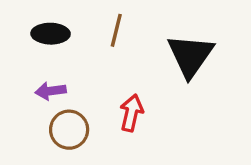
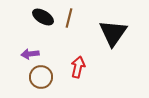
black ellipse: (51, 34) -> (43, 17), moved, turned 30

